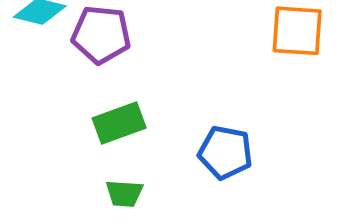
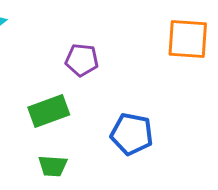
purple pentagon: (101, 35) -> (82, 60), moved, size x0.7

